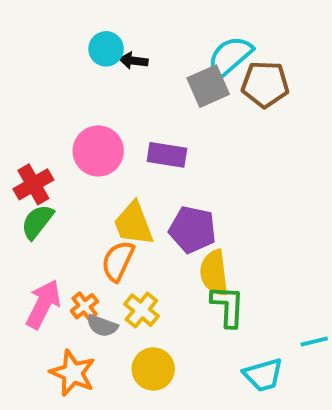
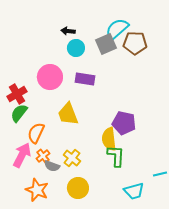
cyan circle: (106, 49) -> (76, 48), moved
purple pentagon: (192, 230) -> (124, 123), moved
orange semicircle: (118, 261) -> (36, 133), moved

